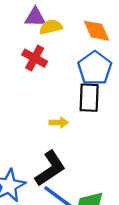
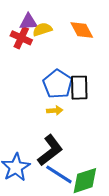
red cross: (35, 58) -> (21, 38), moved
blue pentagon: (95, 68) -> (58, 84), moved

